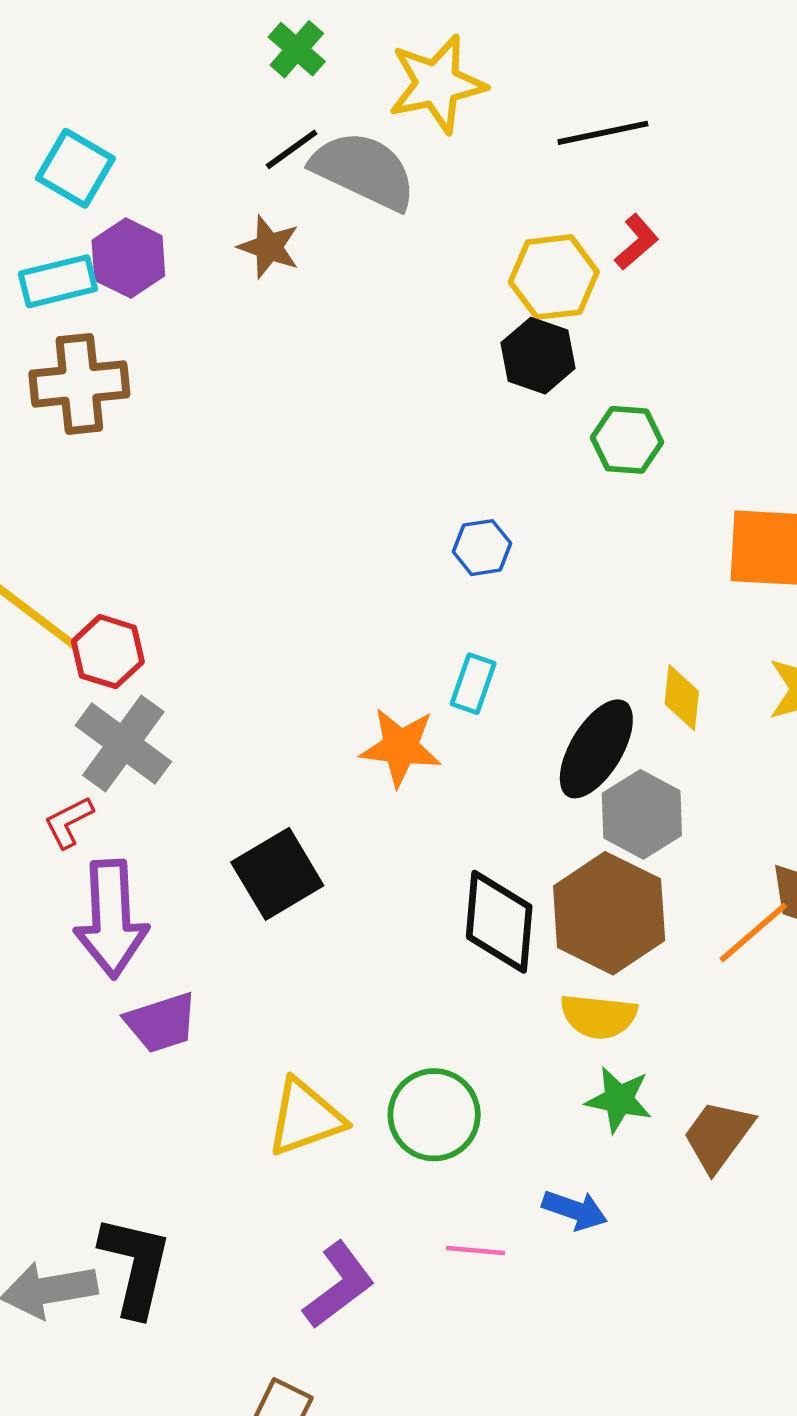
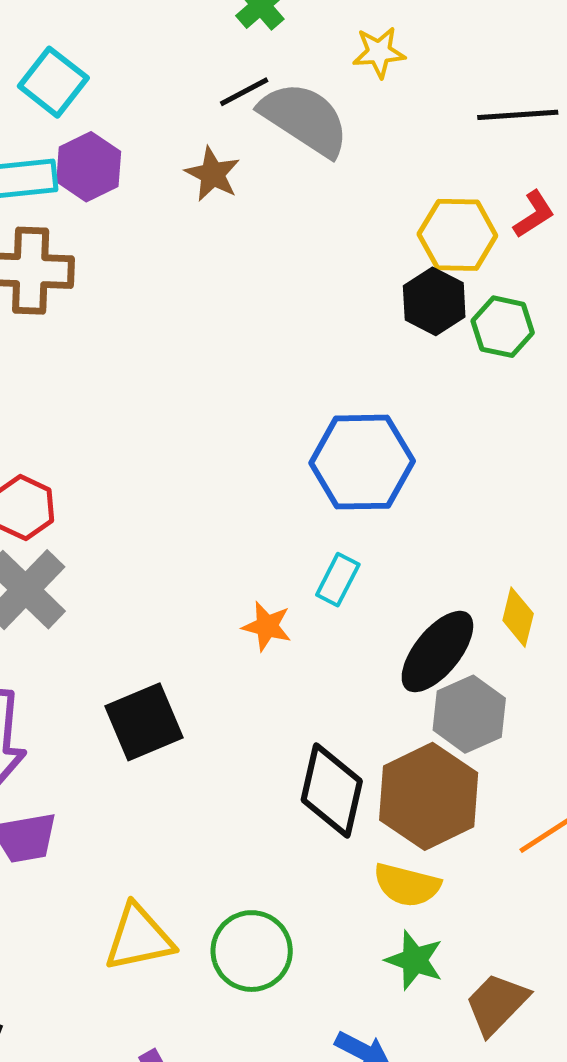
yellow star: (437, 84) -> (379, 52), size x0.6
green hexagon: (627, 440) -> (503, 327), moved
blue hexagon: (482, 548) -> (362, 462), size x2.0
orange star: (401, 747) -> (267, 626), size x0.7

